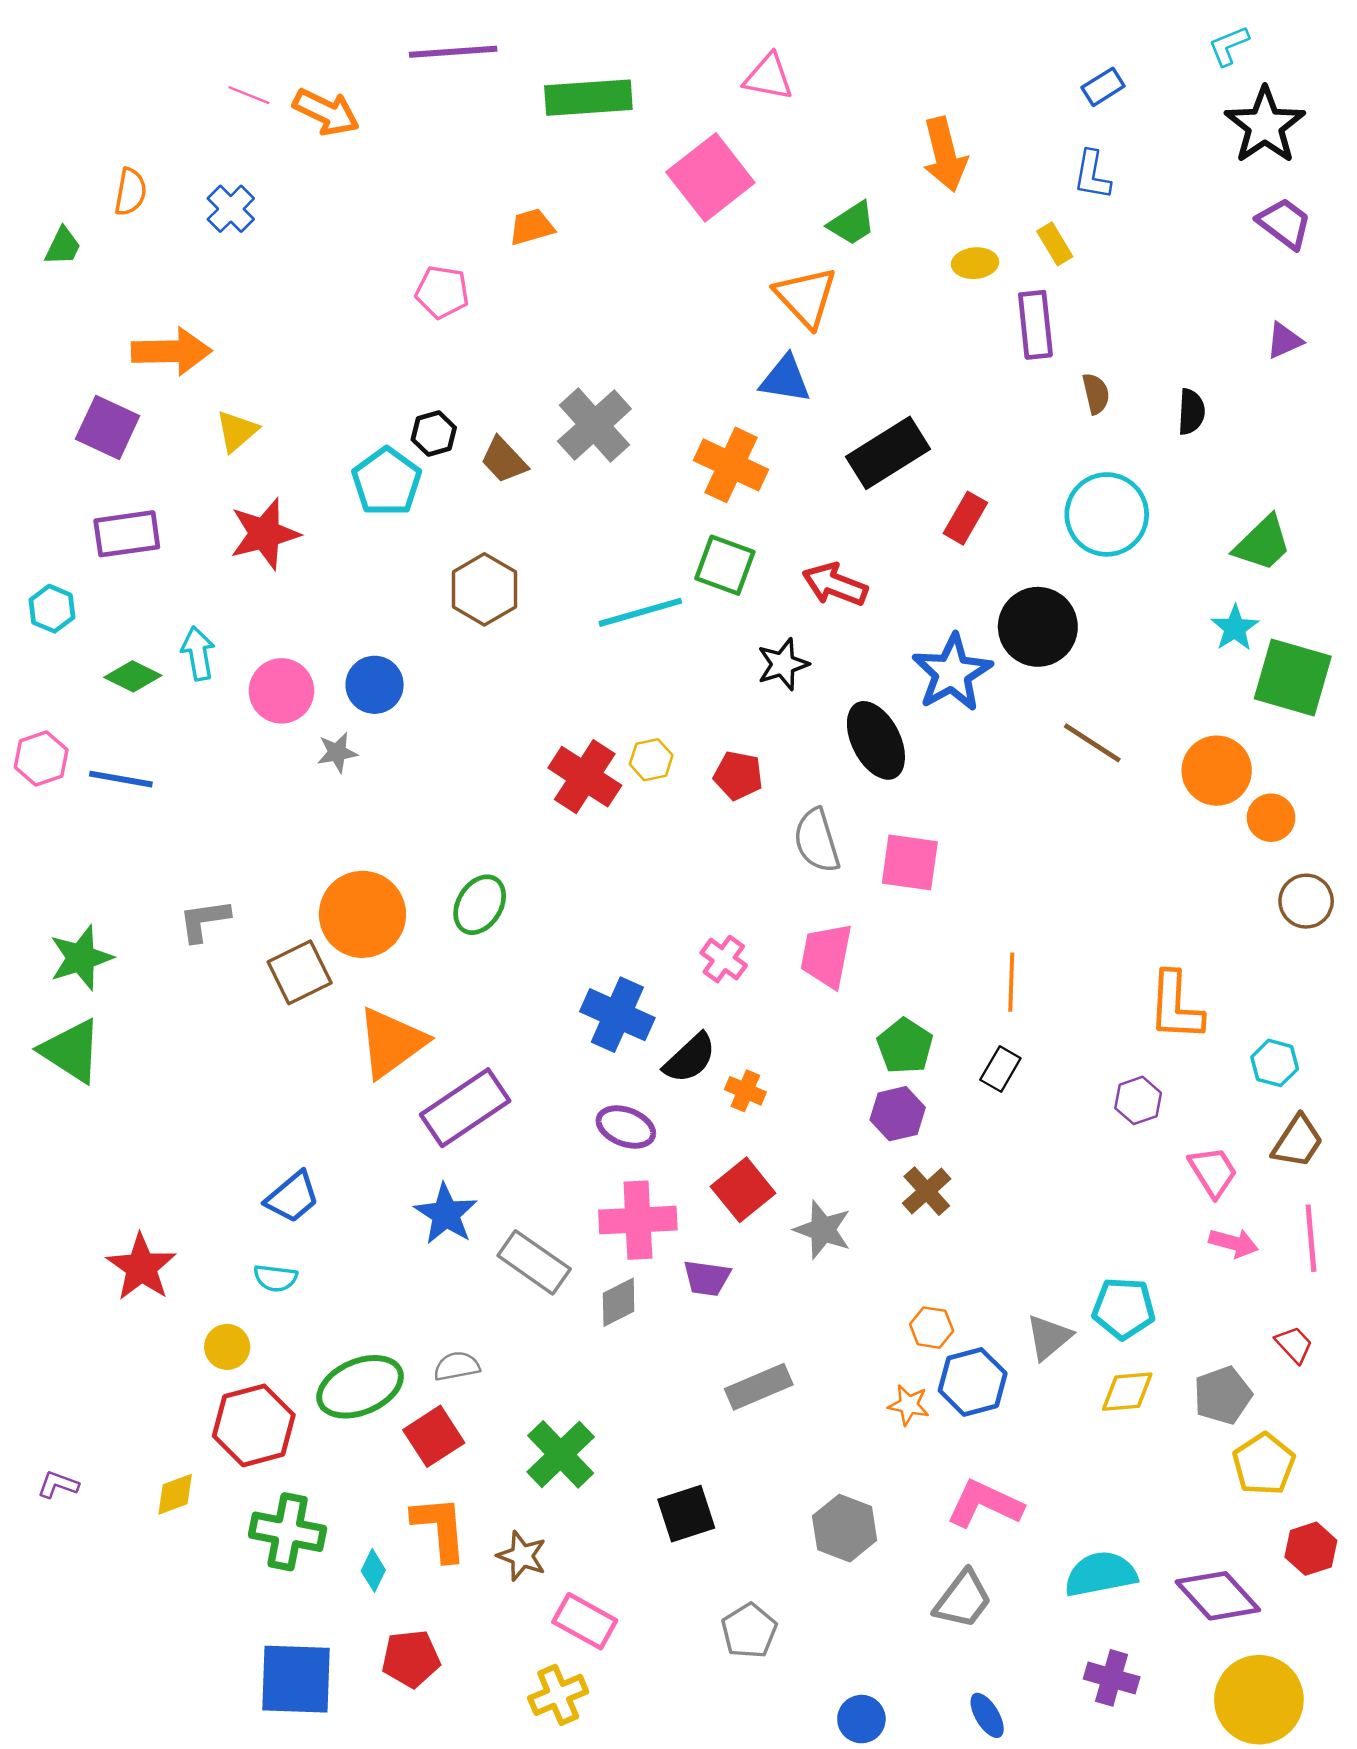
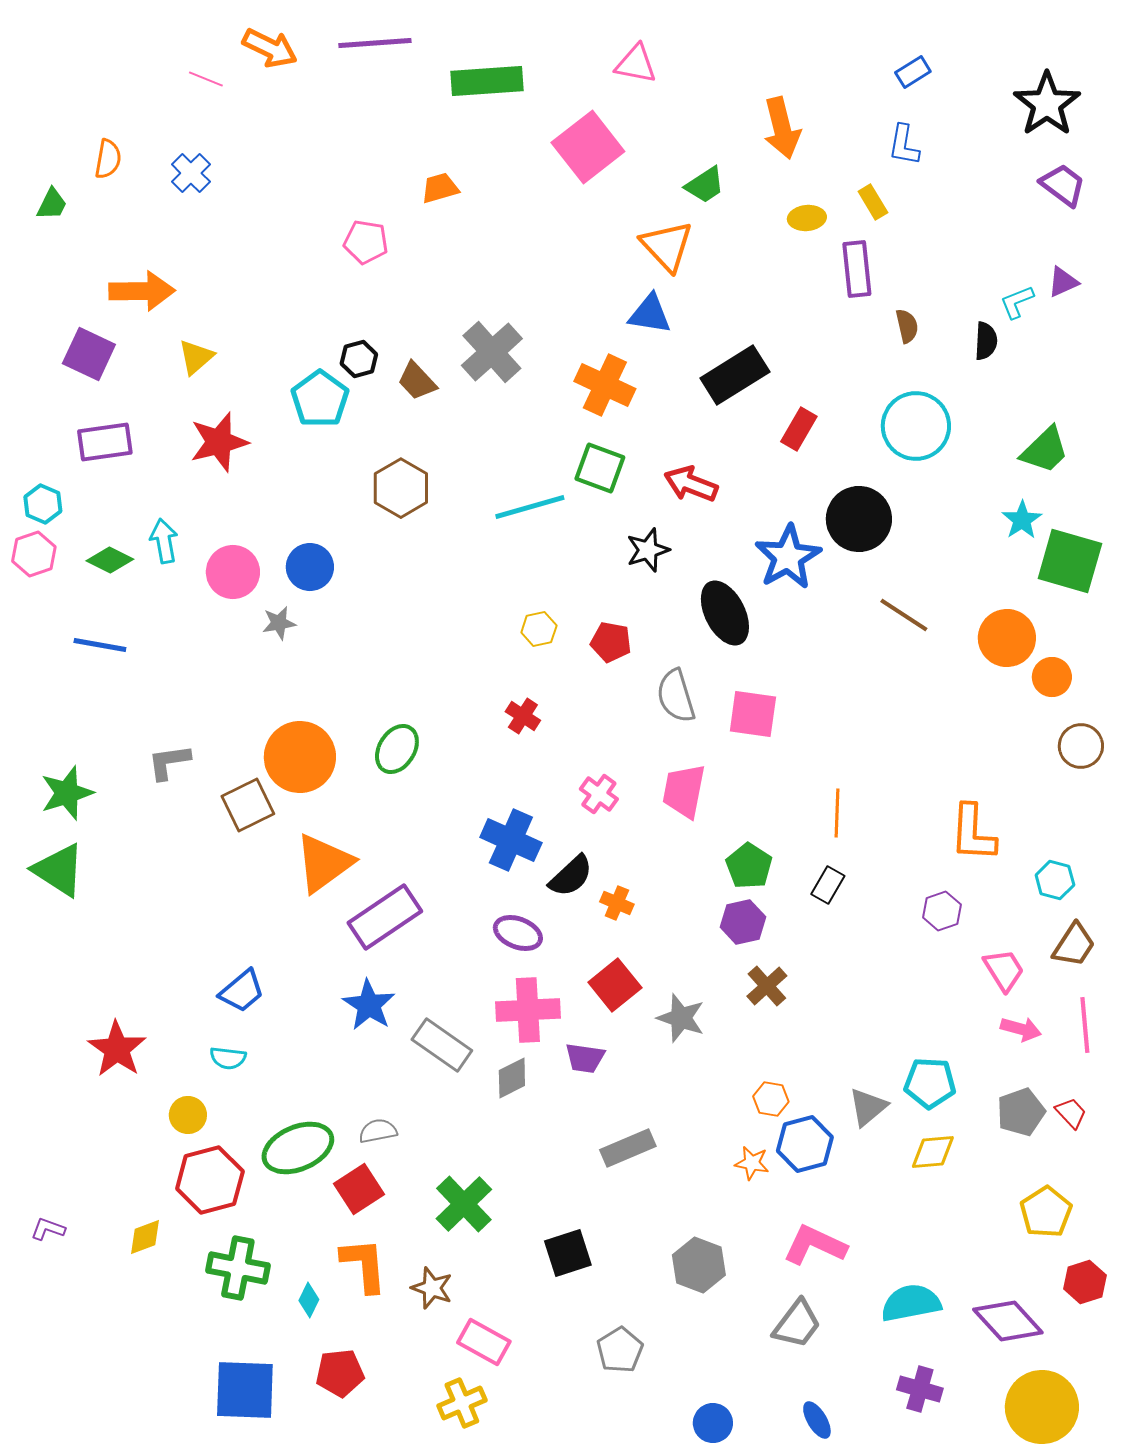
cyan L-shape: (1229, 46) -> (1017, 302), moved
orange arrow: (326, 112) -> (270, 48), moved
pink hexagon: (41, 759) -> (34, 554), moved
red cross: (585, 777) -> (523, 716), moved, size x0.6
gray pentagon: (1223, 1395) -> (1021, 1112), moved

